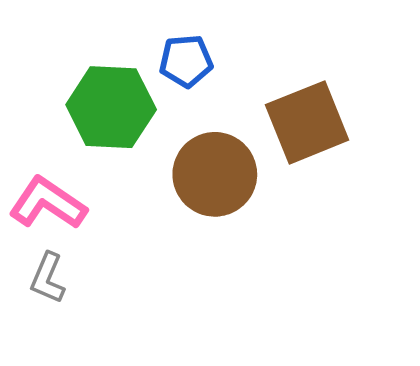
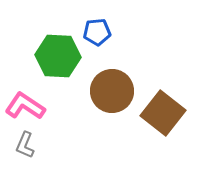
brown square: (307, 122) -> (163, 113), moved, turned -30

